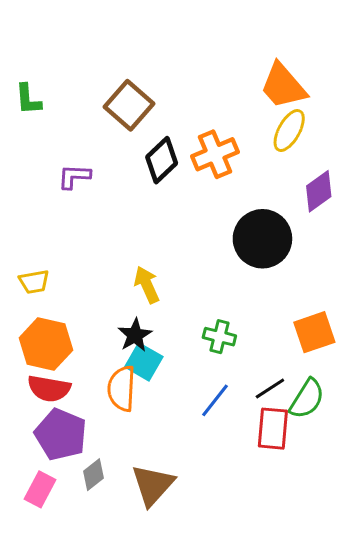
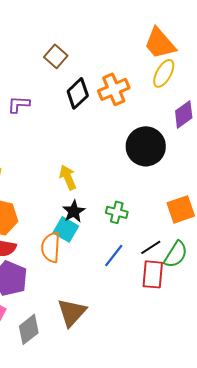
brown square: (129, 105) -> (56, 56), size x0.7
black star: (135, 335) -> (74, 211), moved
gray diamond: (93, 475) -> (29, 329), moved, size x1.4

